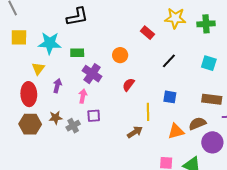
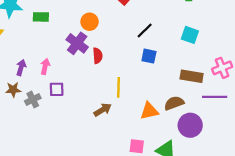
purple cross: (92, 74) -> (77, 43), moved
red semicircle: (128, 85) -> (98, 56), turned 136
purple arrow: (57, 86) -> (21, 68), moved
blue square: (170, 97) -> (149, 56), moved

